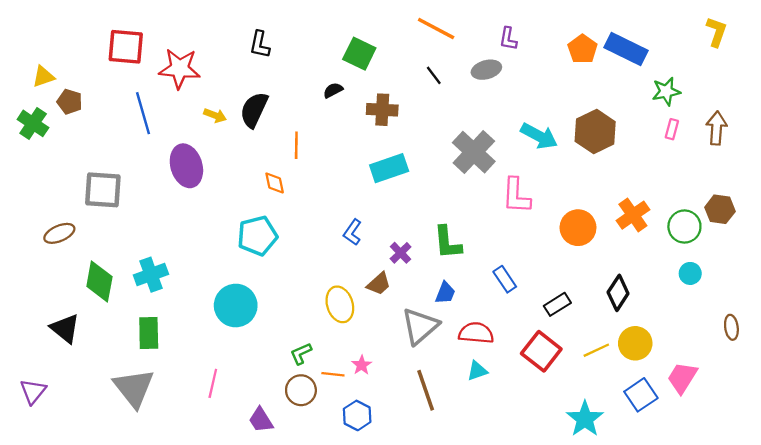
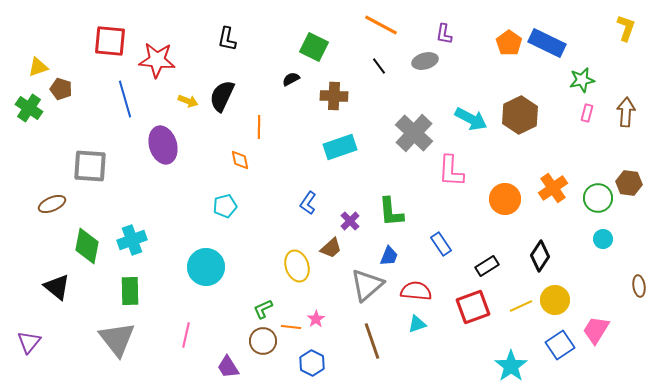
cyan pentagon: (257, 236) -> (225, 206), size x0.7
red square: (541, 351) -> (473, 307), turned 32

